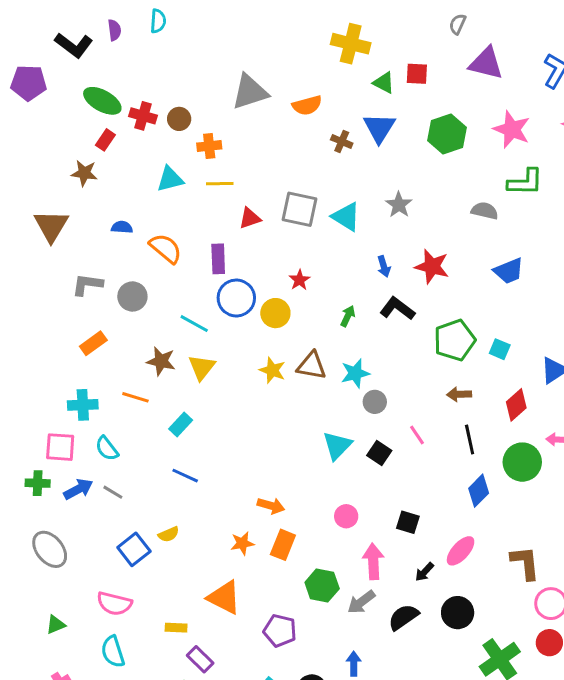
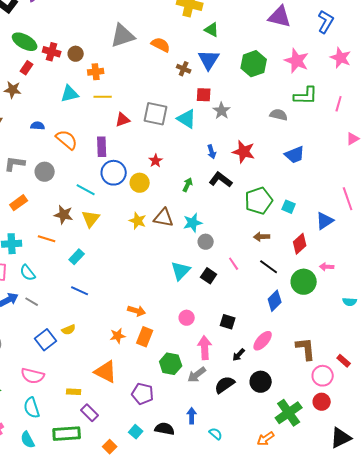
red square: (417, 74) -> (204, 95), moved
orange semicircle: (307, 105) -> (161, 45), turned -138
black line: (470, 439) -> (269, 267), turned -42

